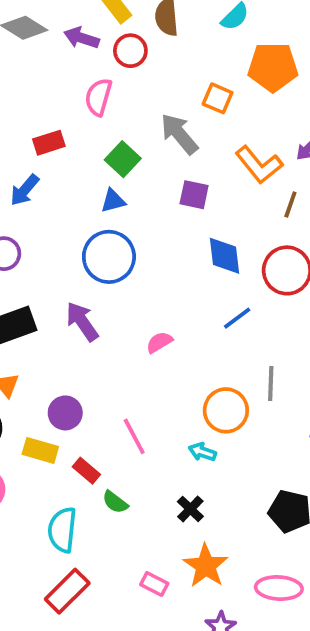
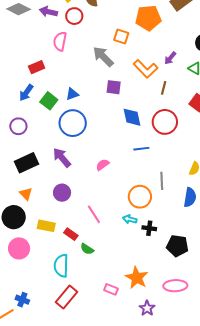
green square: (123, 159) -> (49, 101), moved
blue line: (237, 318) -> (141, 149), turned 35
purple circle: (65, 413) -> (62, 193), moved
black cross: (190, 509) -> (149, 228), moved, turned -32

